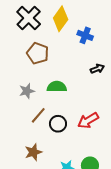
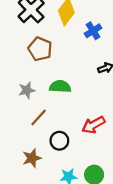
blue cross: (85, 35) -> (93, 31), turned 35
black circle: (58, 124) -> (59, 141), moved

